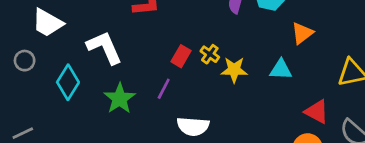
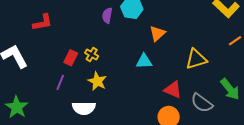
yellow star: (234, 70) -> (97, 81), moved, turned 30
green star: (120, 99) -> (17, 107), moved

